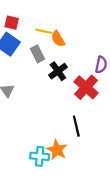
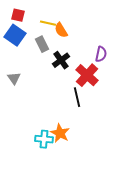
black line: (76, 126) -> (77, 97), moved

